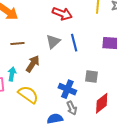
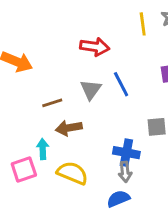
brown line: (17, 43) -> (52, 103), moved
brown arrow: (33, 64) -> (69, 128), turned -120
gray arrow: (72, 108) -> (125, 172), moved, turned 32

